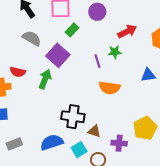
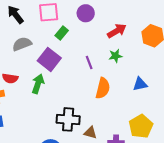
gray semicircle: (32, 38) -> (22, 44), turned -48
green star: (115, 52) -> (115, 56), moved
blue triangle: (148, 75) -> (140, 84), moved
orange semicircle: (110, 88) -> (103, 88), turned -80

